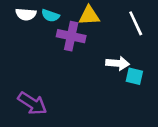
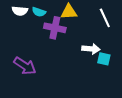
purple arrow: (32, 103) -> (25, 66), moved

